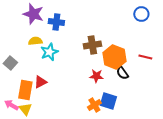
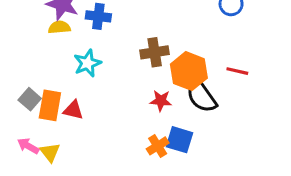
yellow semicircle: (35, 41) -> (59, 27), moved
gray square: (10, 63) -> (30, 99), moved
black semicircle: (122, 73) -> (201, 96), size x1.6
red triangle: (40, 82) -> (73, 110), turned 40
orange rectangle: (25, 90) -> (50, 105), moved

